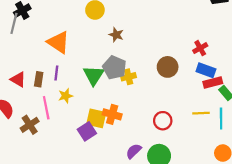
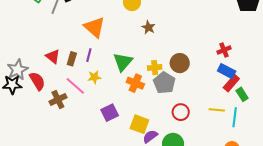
gray pentagon: (114, 67) -> (164, 83), moved
brown circle: (168, 67) -> (180, 63), moved
red rectangle: (213, 83) -> (231, 83), turned -42
pink line: (46, 108) -> (75, 86), turned -45
orange cross: (112, 114) -> (135, 83), moved
yellow square: (96, 118) -> (139, 124), moved

